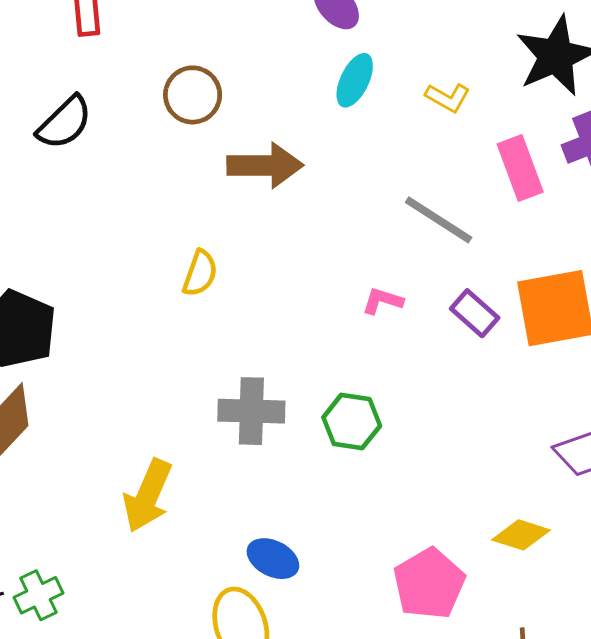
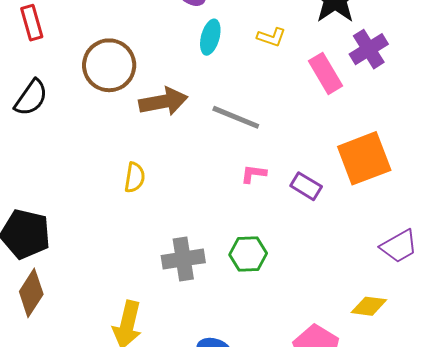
brown circle: (193, 95) -> (109, 65), size x1.4
gray line: (439, 220) -> (236, 117), moved
purple rectangle: (475, 313) -> (306, 186), moved

